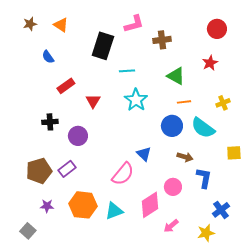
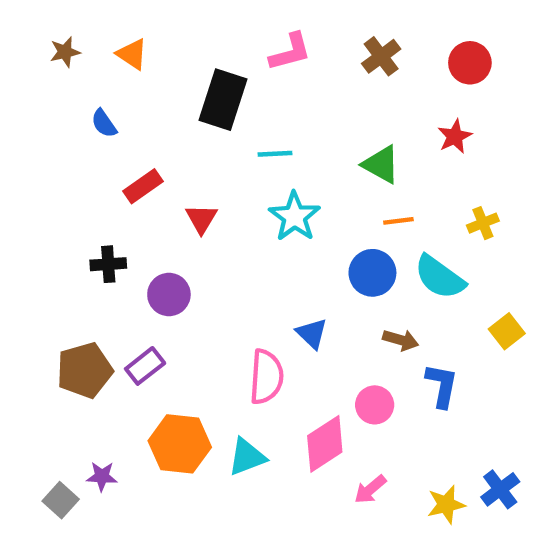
brown cross: (162, 40) -> (381, 56), moved, turned -30
yellow square: (234, 153) -> (507, 331), turned -35
pink semicircle: (123, 174) -> (266, 377), turned -35
purple star: (47, 206) -> (102, 476), moved
blue cross: (221, 210) -> (500, 489), moved

